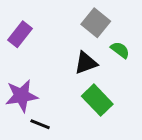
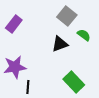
green rectangle: (97, 100) -> (74, 82), moved
black line: (40, 124) -> (28, 87), turned 72

